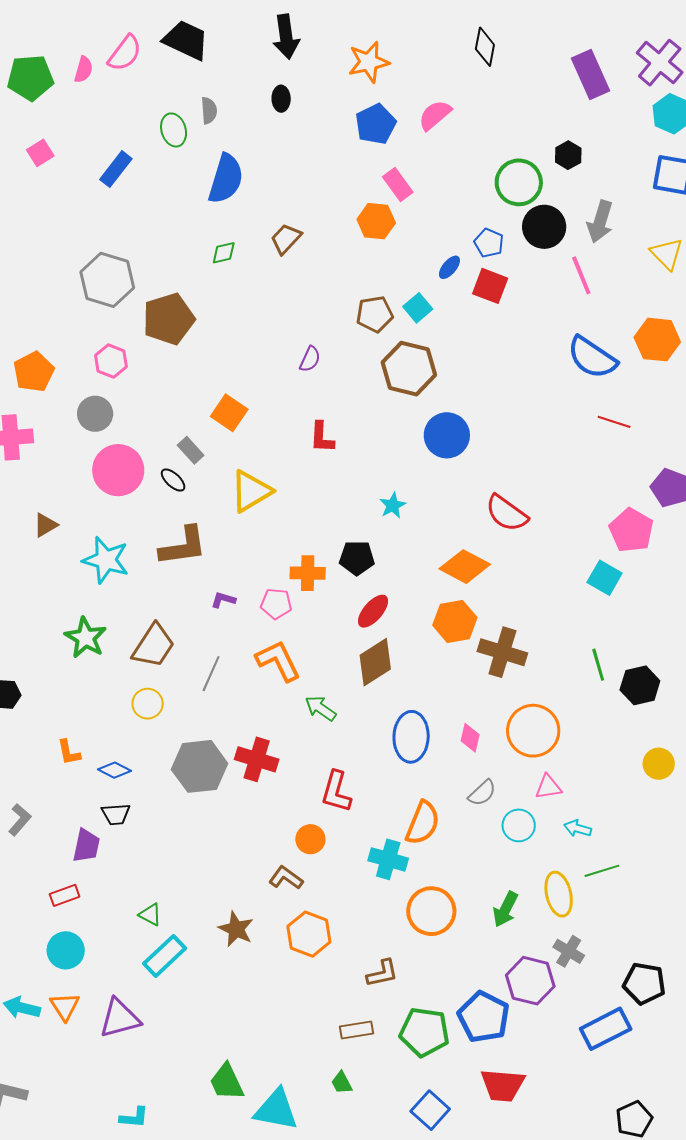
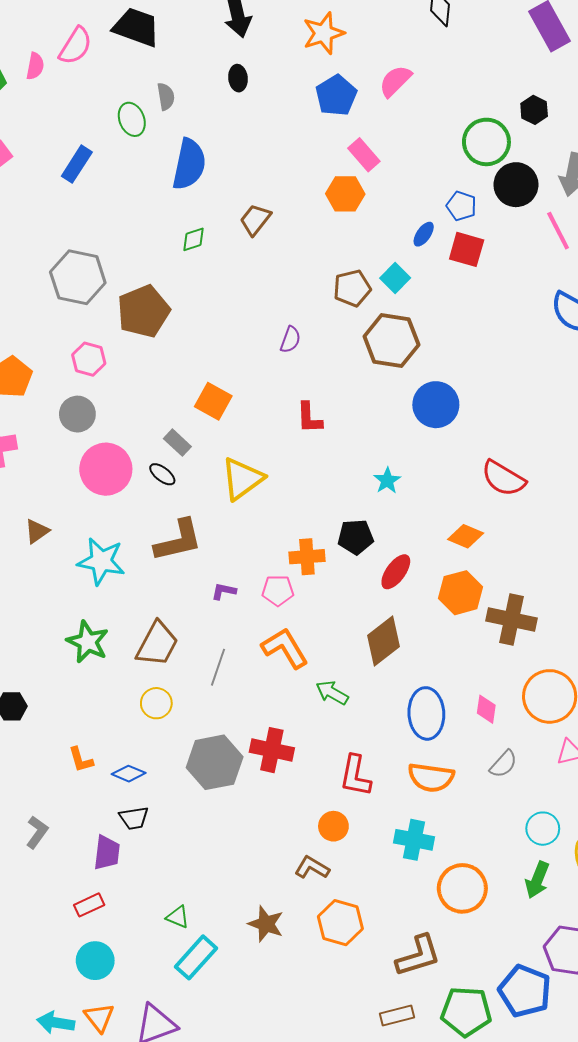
orange diamond: (465, 567) -> (466, 536), size x0.7
red ellipse: (373, 611) -> (396, 572), moved
orange semicircle: (423, 823) -> (431, 777), moved, turned 81
cyan circle: (519, 825) -> (543, 829), moved
brown L-shape: (382, 973) -> (418, 956), size x1.4

